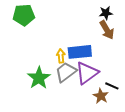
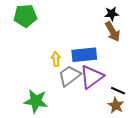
yellow arrow: (61, 56) -> (56, 59), moved
green star: (39, 78) -> (36, 101), moved, turned -30
brown star: (101, 96) -> (116, 105), moved

